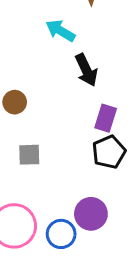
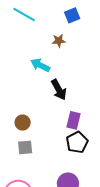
brown circle: (15, 102) -> (23, 123), moved

